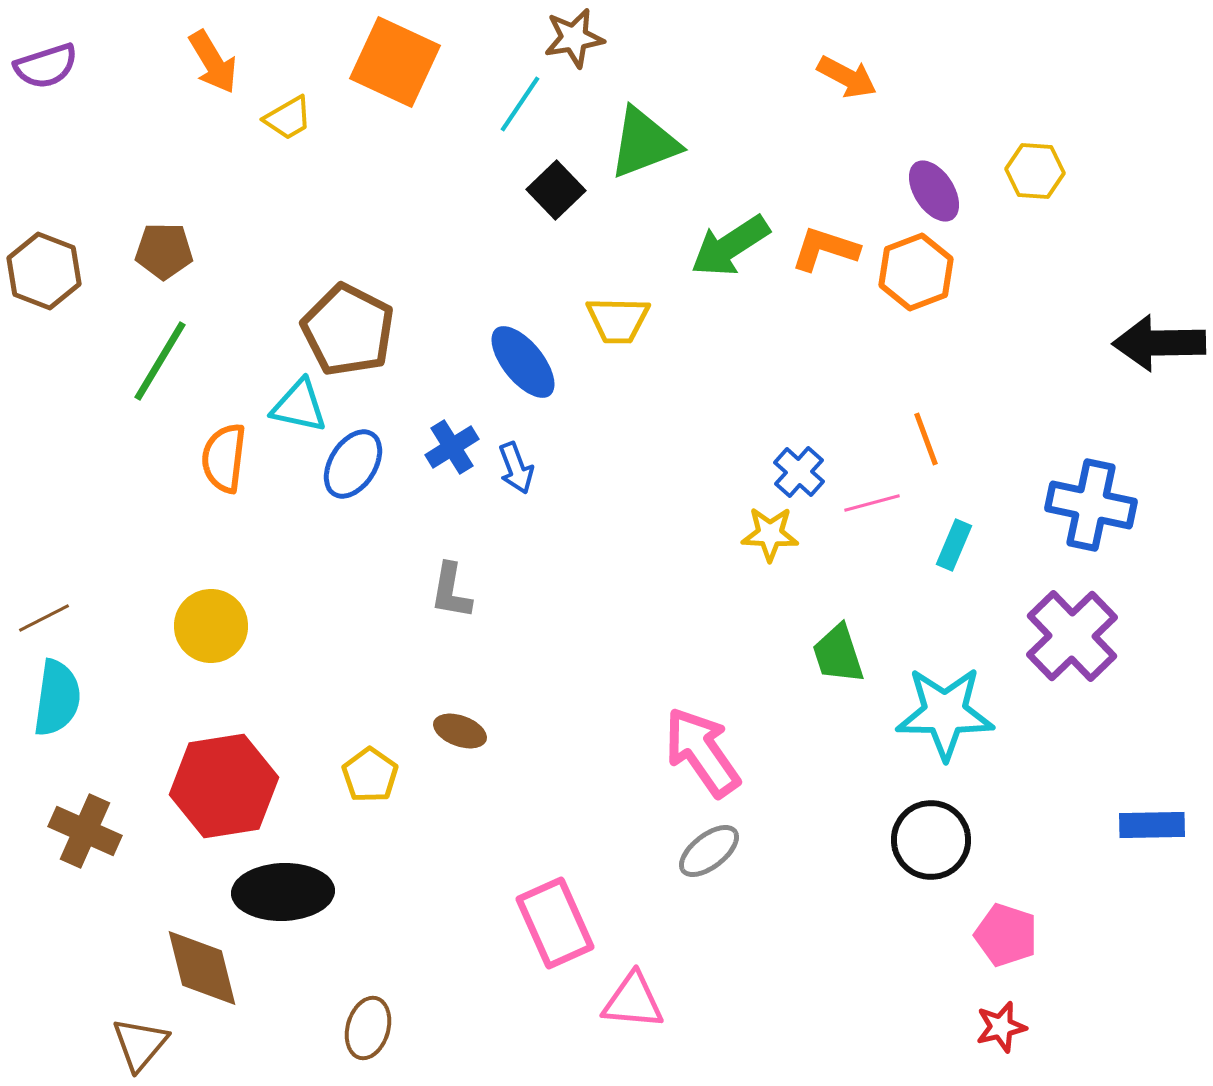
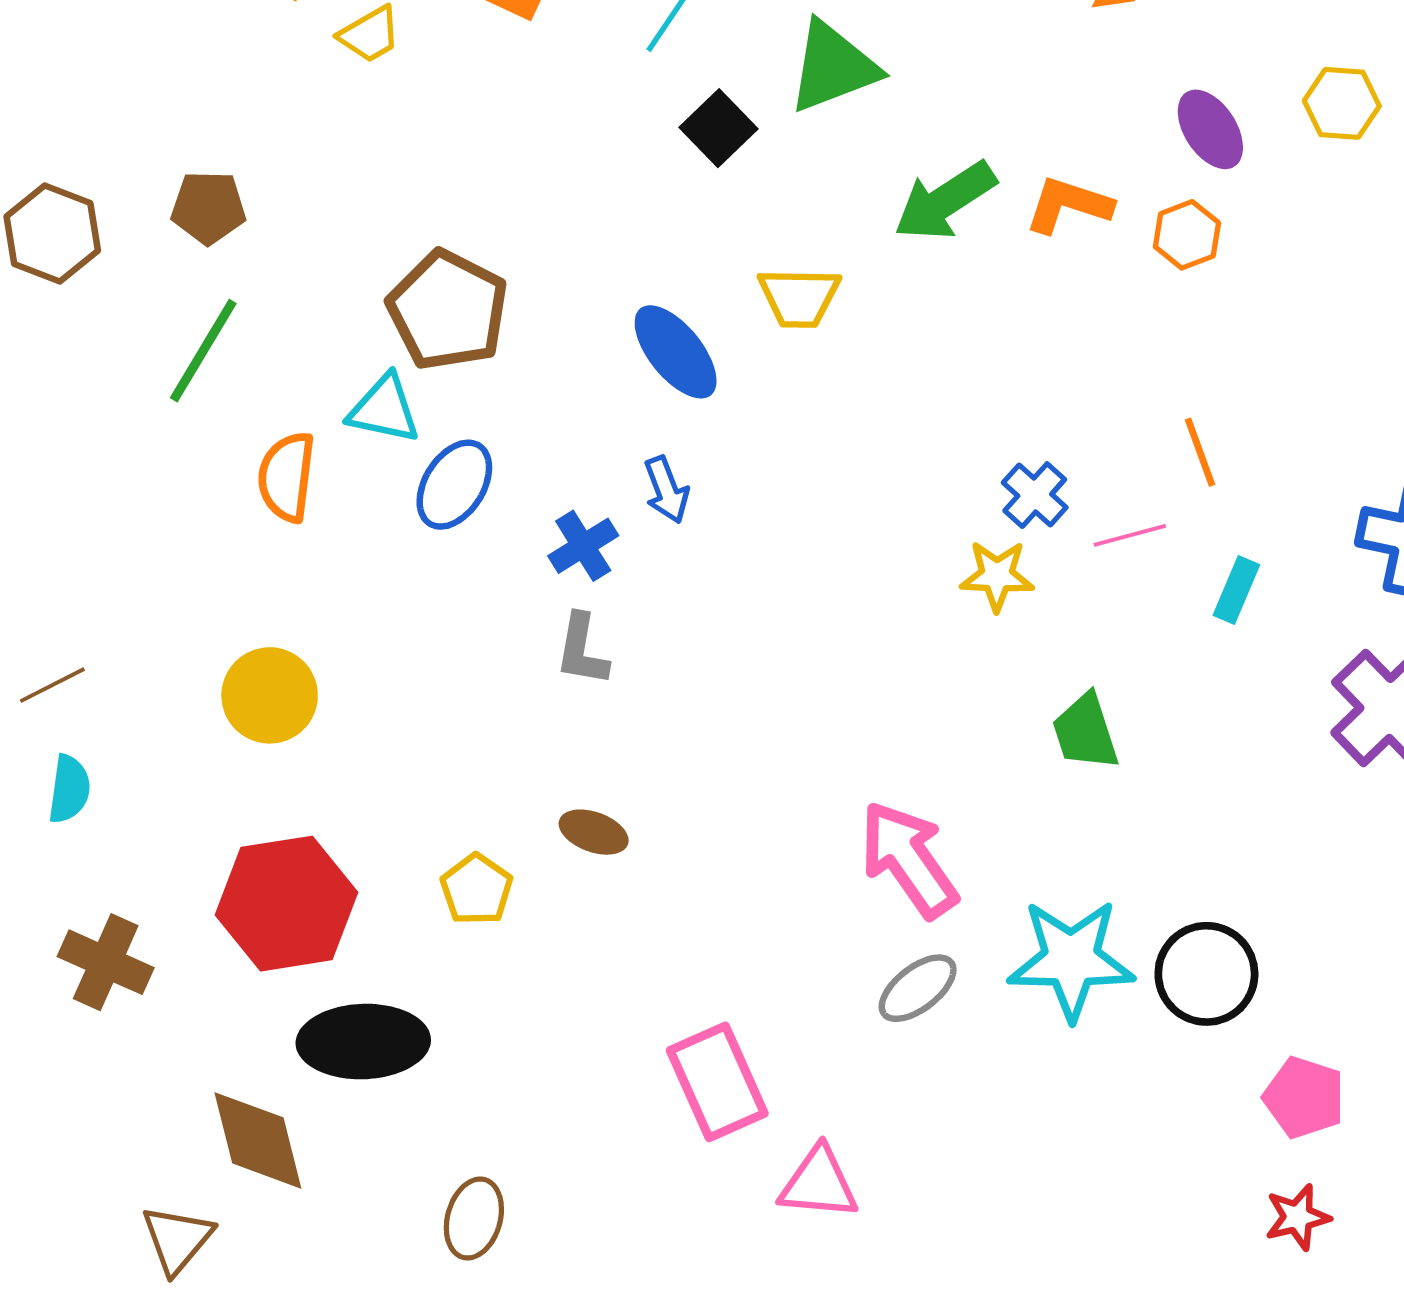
orange hexagon: (916, 272) -> (1187, 235), size x0.7
blue cross: (452, 447) -> (583, 546), moved
cyan semicircle: (57, 698) -> (69, 789), size x0.7
cyan star: (945, 713) -> (1071, 960), moved

